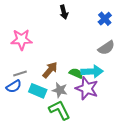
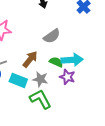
gray semicircle: (106, 48) -> (52, 36), moved
purple star: (87, 88) -> (67, 77), size x0.7

